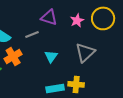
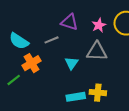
gray triangle: (85, 52) -> (97, 52), moved, turned 45

